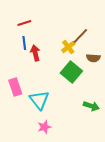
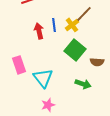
blue line: (24, 43) -> (54, 25), moved
brown semicircle: (93, 58) -> (97, 62), moved
green arrow: (91, 106) -> (83, 84), moved

